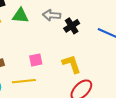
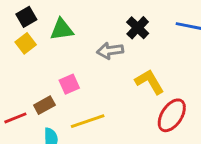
gray arrow: (52, 15) -> (110, 51), moved
pink square: (36, 60) -> (69, 84), moved

